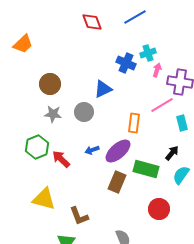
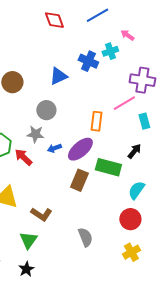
pink arrow: (157, 70) -> (127, 35), moved, turned -72
blue triangle: (103, 89) -> (58, 76), moved
gray star: (53, 114) -> (35, 134), moved
cyan semicircle: (181, 175) -> (136, 190), moved
red circle: (159, 209) -> (130, 219), moved
brown L-shape: (79, 216) -> (41, 214), turned -35

